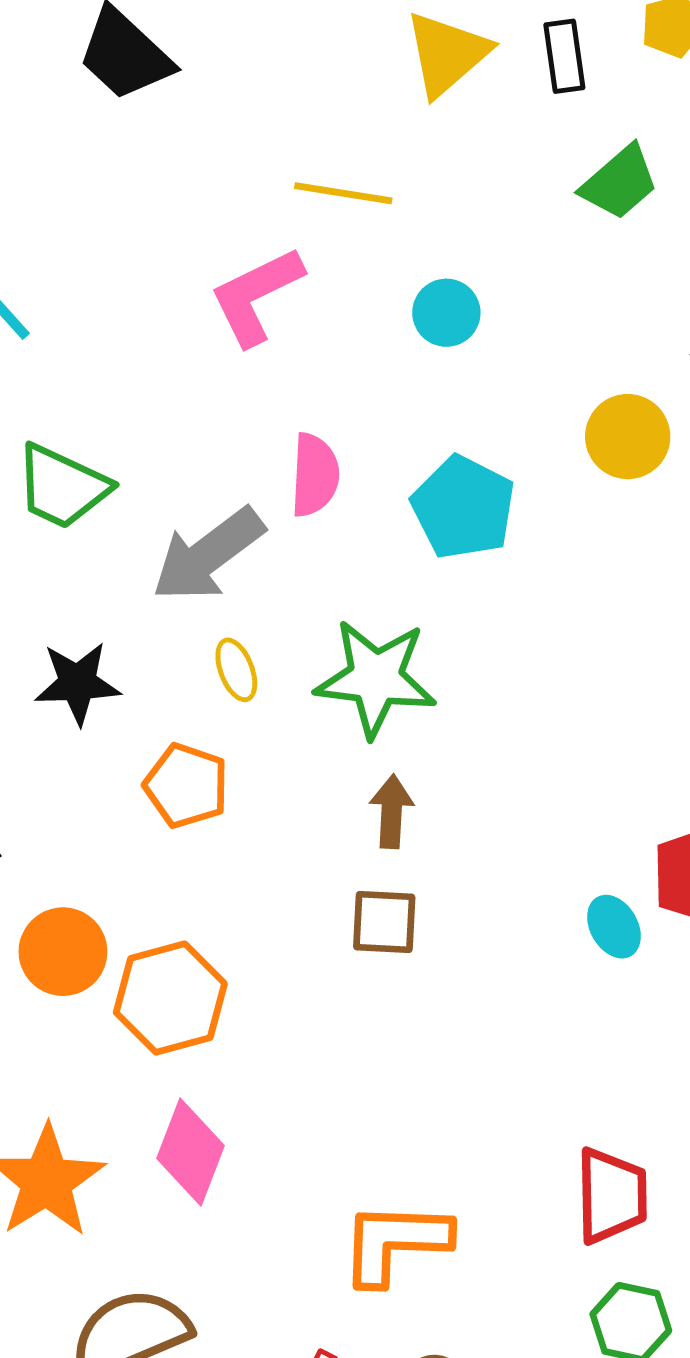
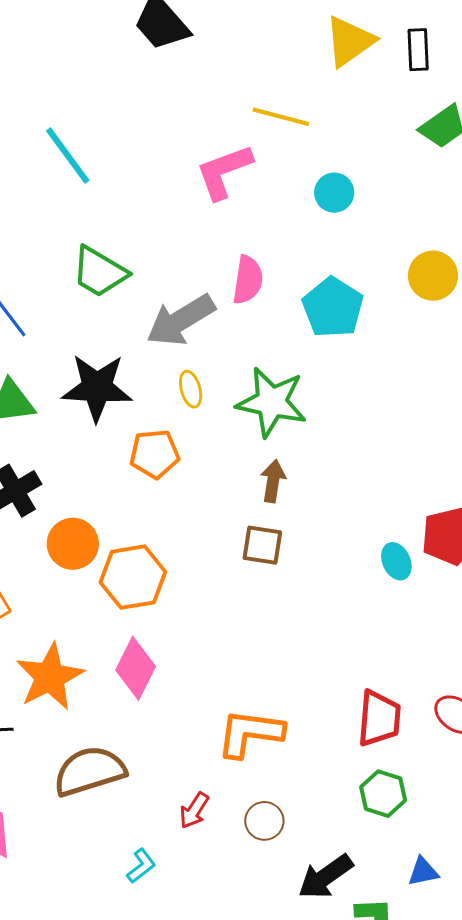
black star: (77, 683) -> (97, 388), size x1.4
orange pentagon: (186, 786) -> (155, 454), turned -30

